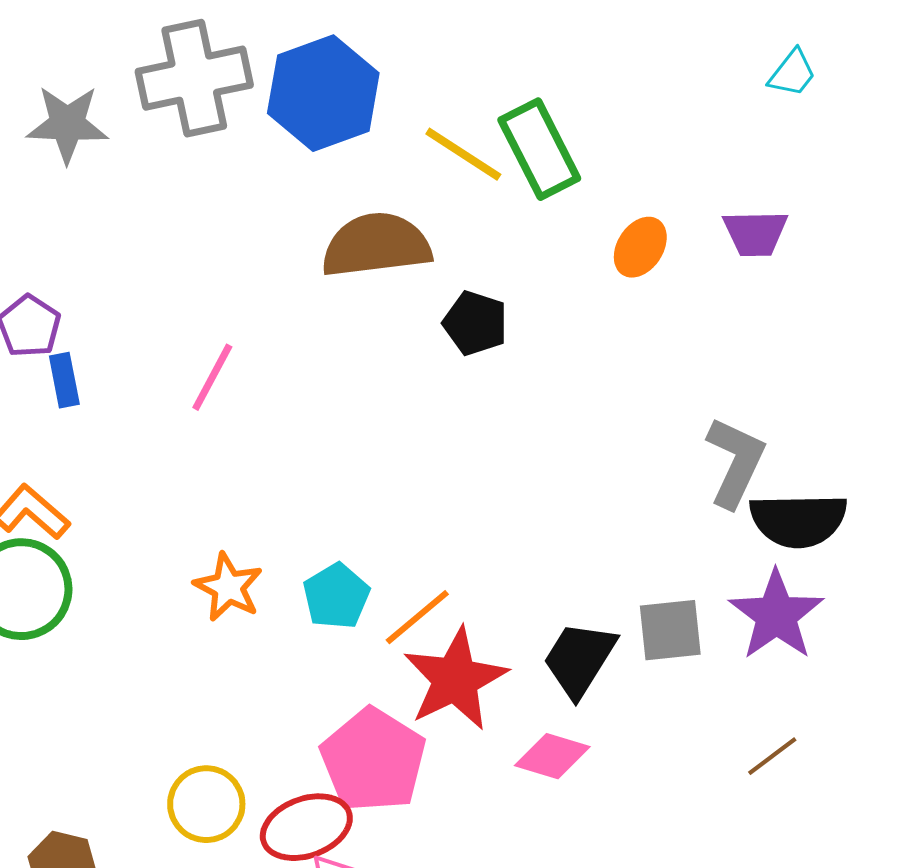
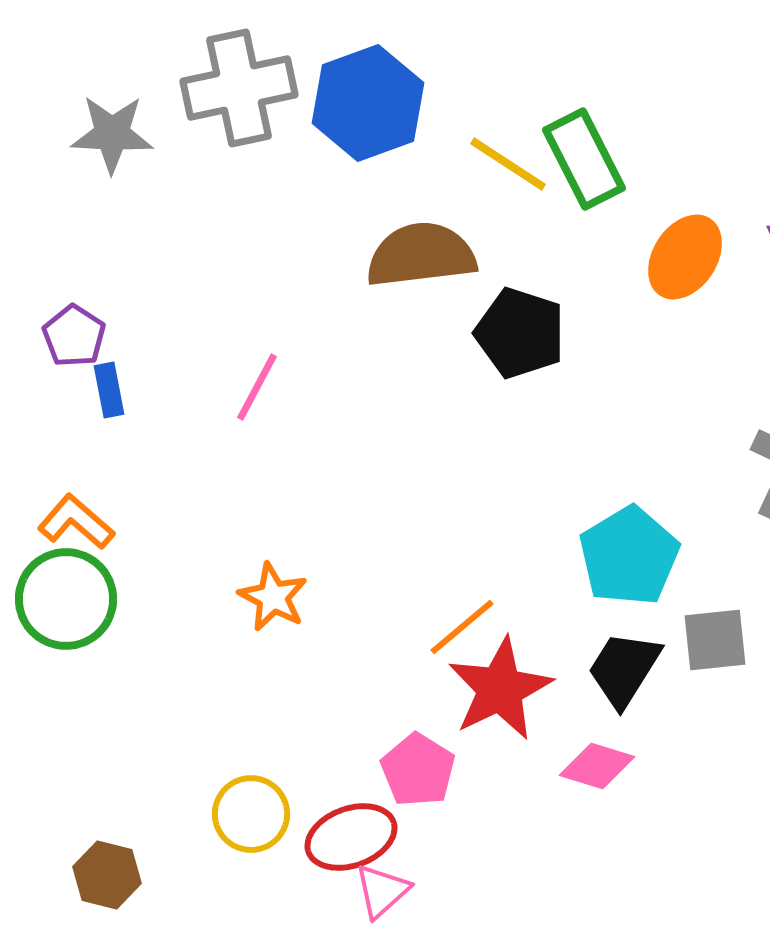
orange ellipse: (640, 247) -> (685, 257), size x1.4
black pentagon: (475, 323) -> (520, 333), size x1.4
cyan pentagon: (336, 596) -> (629, 556), moved, size x1.5
pink pentagon: (373, 760) -> (418, 770), size x0.7

